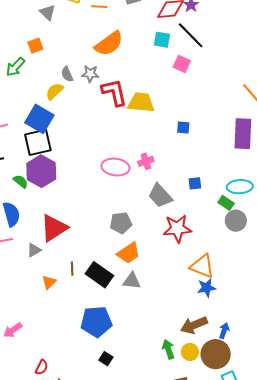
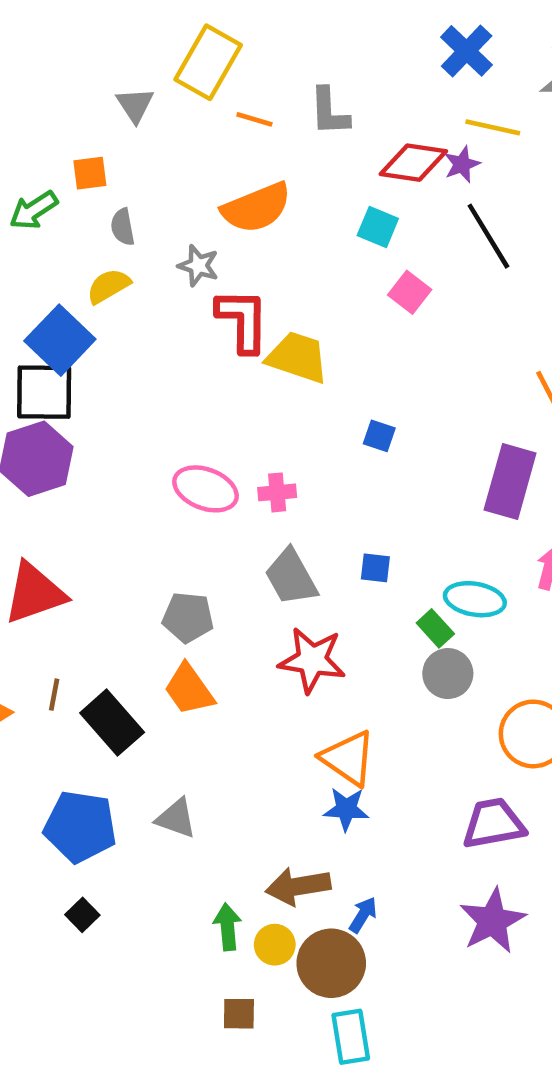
black line: (191, 35) -> (488, 236), moved
gray semicircle: (67, 74) -> (123, 227), moved
orange trapezoid: (128, 253) -> (189, 689), turned 75
gray triangle: (132, 281) -> (176, 818), moved

